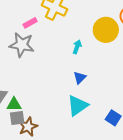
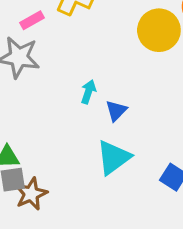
cyan arrow: (77, 47) -> (88, 92), moved

